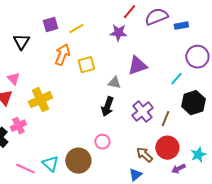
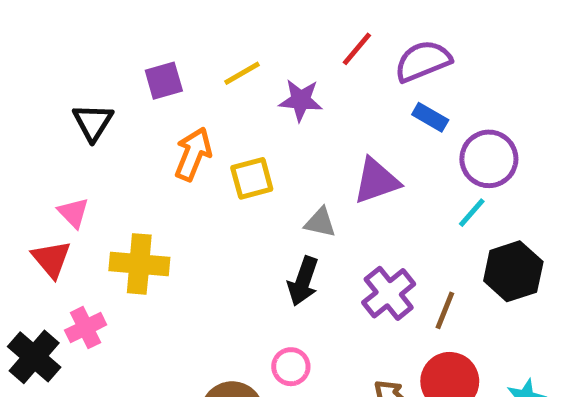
blue rectangle: (181, 26) -> (430, 117), moved, turned 40
yellow line: (76, 29) -> (242, 73), moved
purple star: (118, 33) -> (301, 100), moved
purple circle: (197, 57) -> (489, 159), moved
yellow cross: (40, 100) -> (139, 264), turned 30

